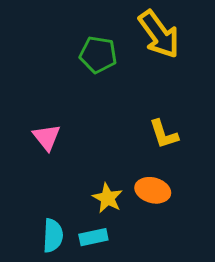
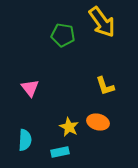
cyan semicircle: (53, 236) -> (25, 140), moved

